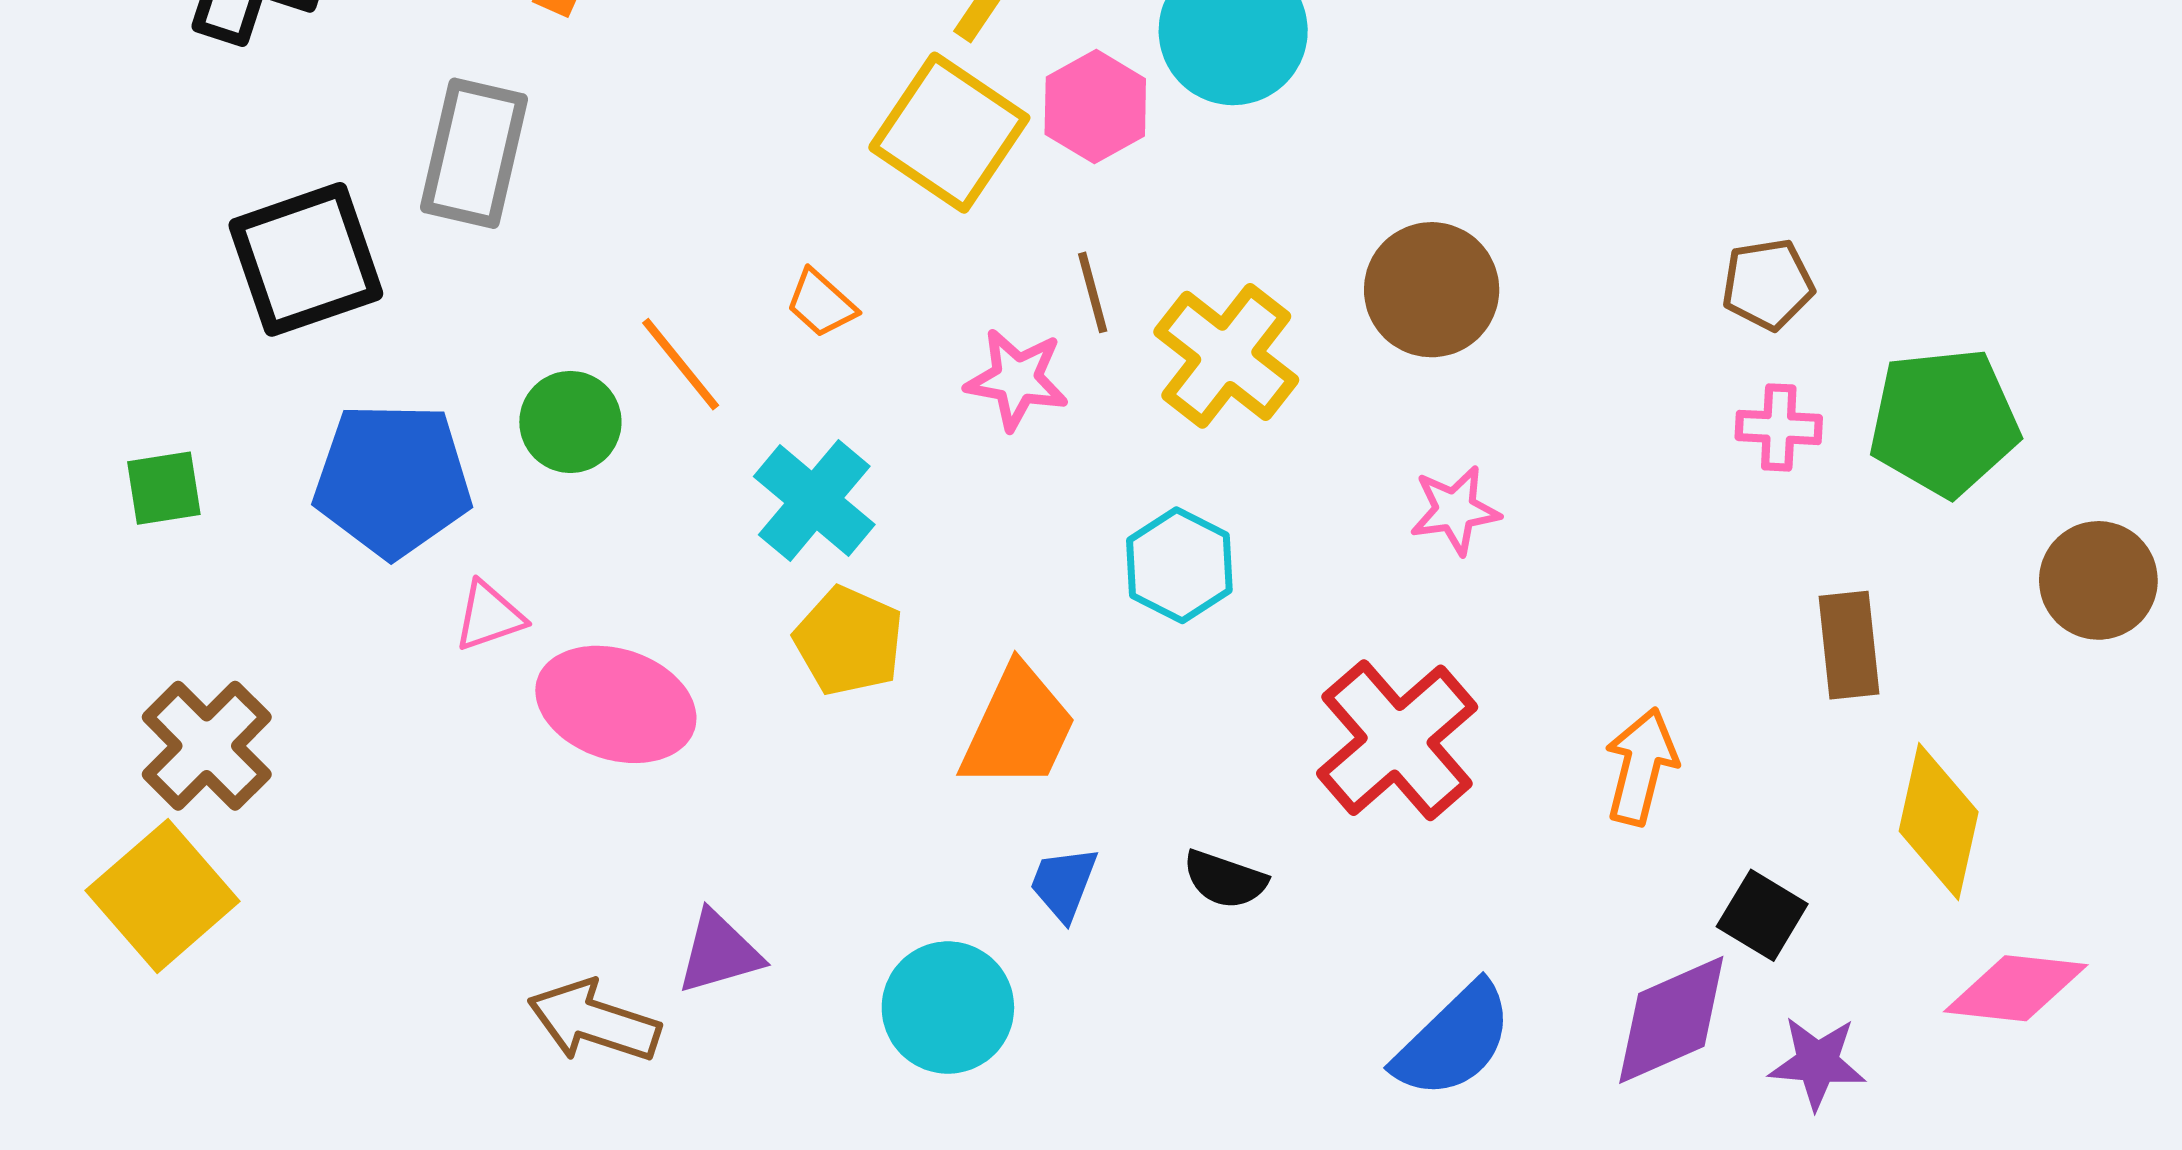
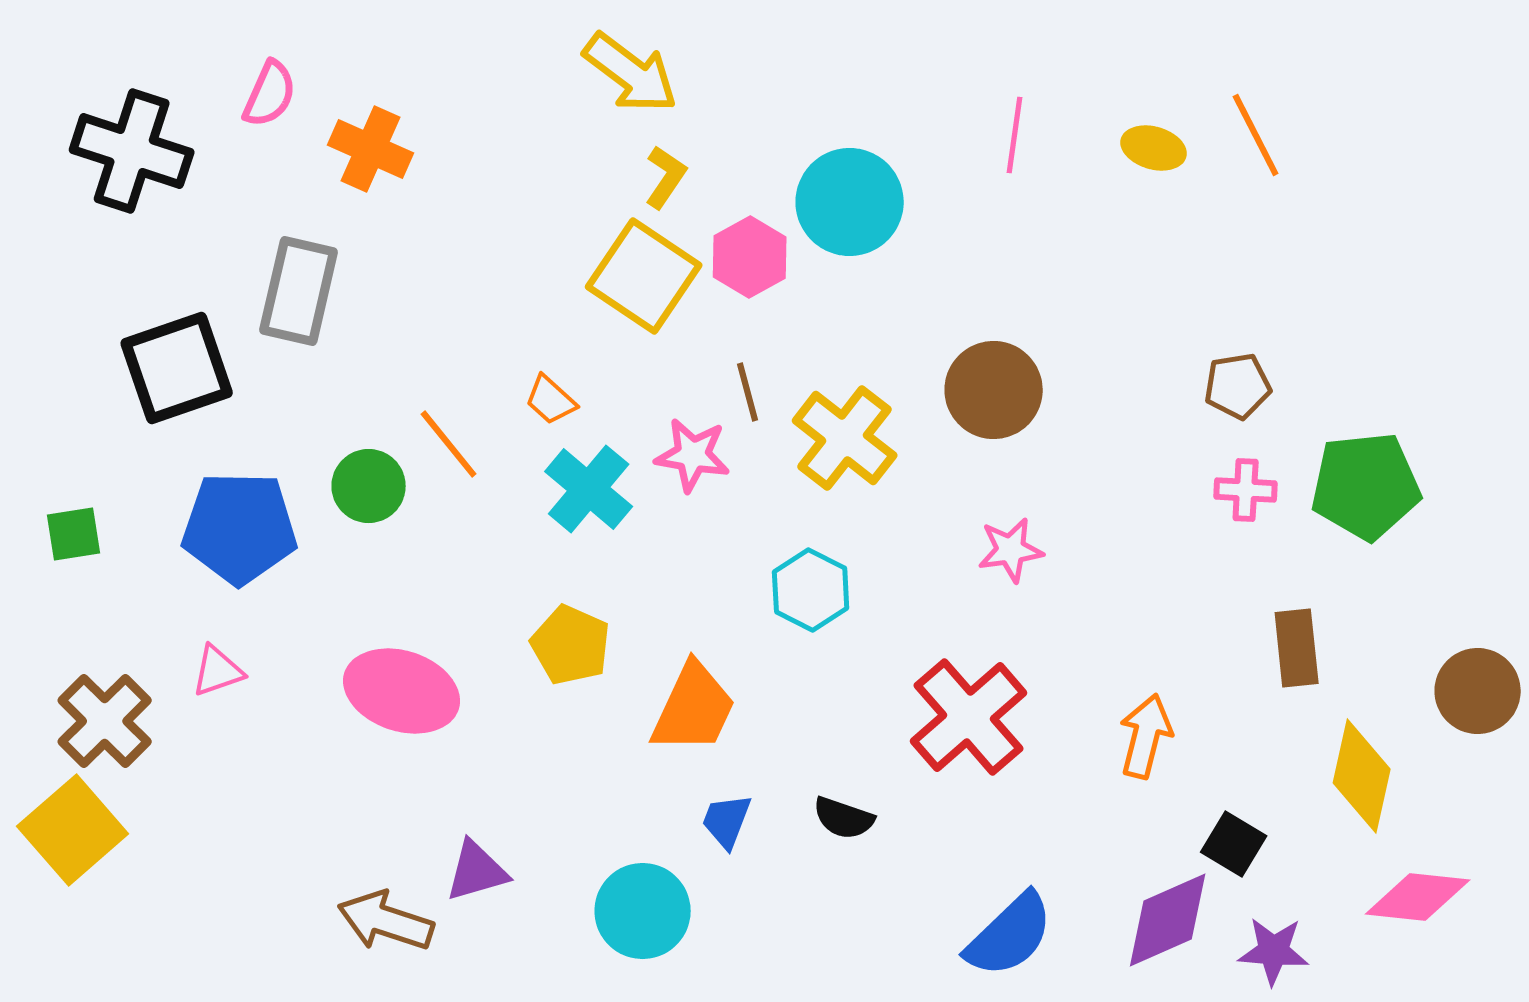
cyan cross: (814, 501) -> (589, 489), moved
brown circle: (2098, 580) -> (1478, 691), moved
pink triangle: (489, 616) -> (218, 671), moved

